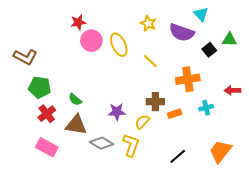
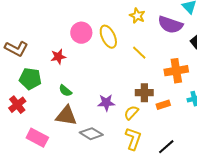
red star: (78, 22) -> (58, 57), moved
red cross: (47, 114) -> (17, 105), moved
yellow L-shape: (131, 145) -> (133, 139), moved

